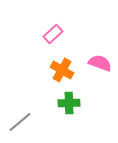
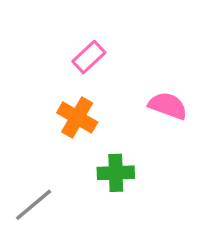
orange cross: (62, 70) -> (77, 117), moved

